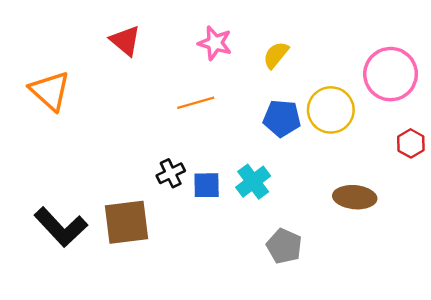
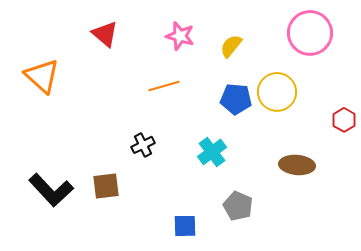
pink circle: (391, 74) -> (310, 33), moved
blue square: (207, 185) -> (185, 226), moved
brown square: (126, 222) -> (106, 186), size x0.7

